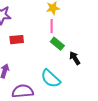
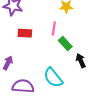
pink line: (52, 26) -> (54, 28), moved

